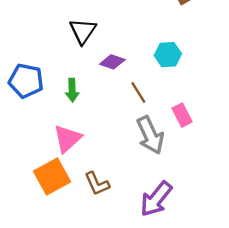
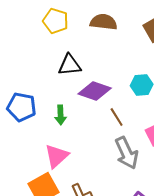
black triangle: (83, 31) -> (70, 65), turned 50
purple diamond: (112, 62) -> (95, 91), size x1.5

